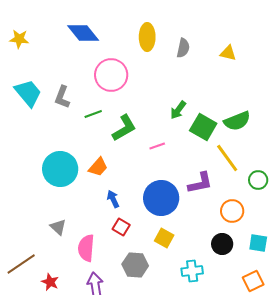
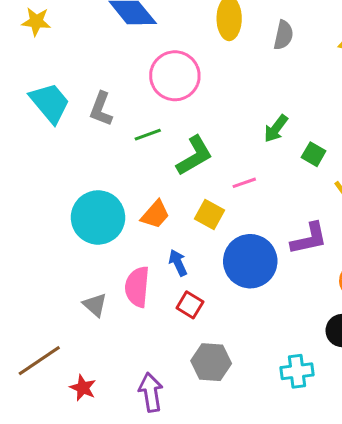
green square: (203, 127) -> (314, 154), size x0.6
yellow square: (164, 238) -> (210, 214), moved
pink semicircle: (86, 248) -> (137, 287), moved

